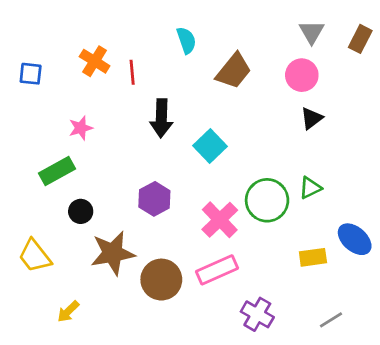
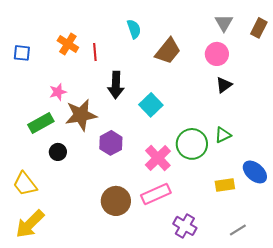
brown star: (113, 253) -> (81, 115), moved
yellow arrow: (68, 312) -> (30, 224), moved, size x1.8

